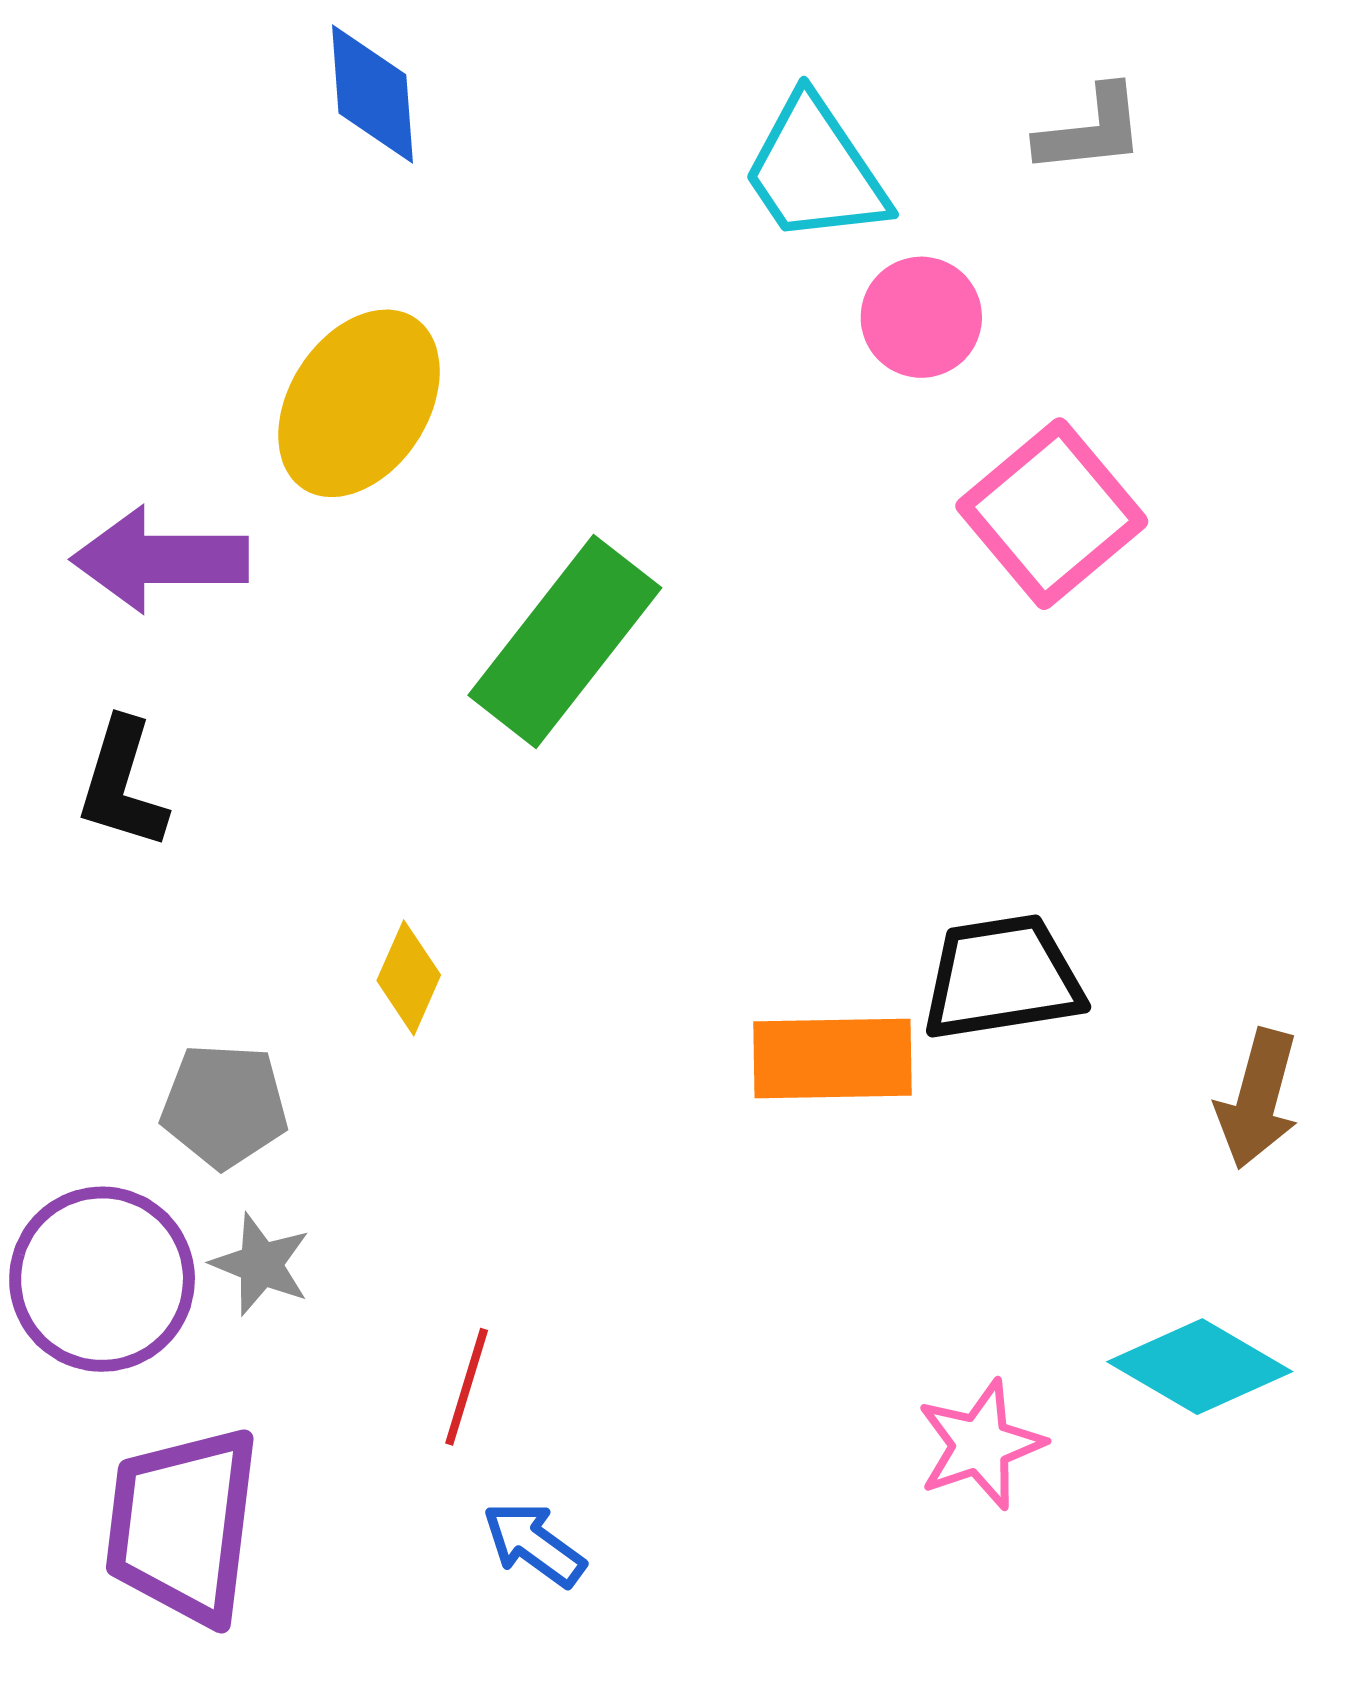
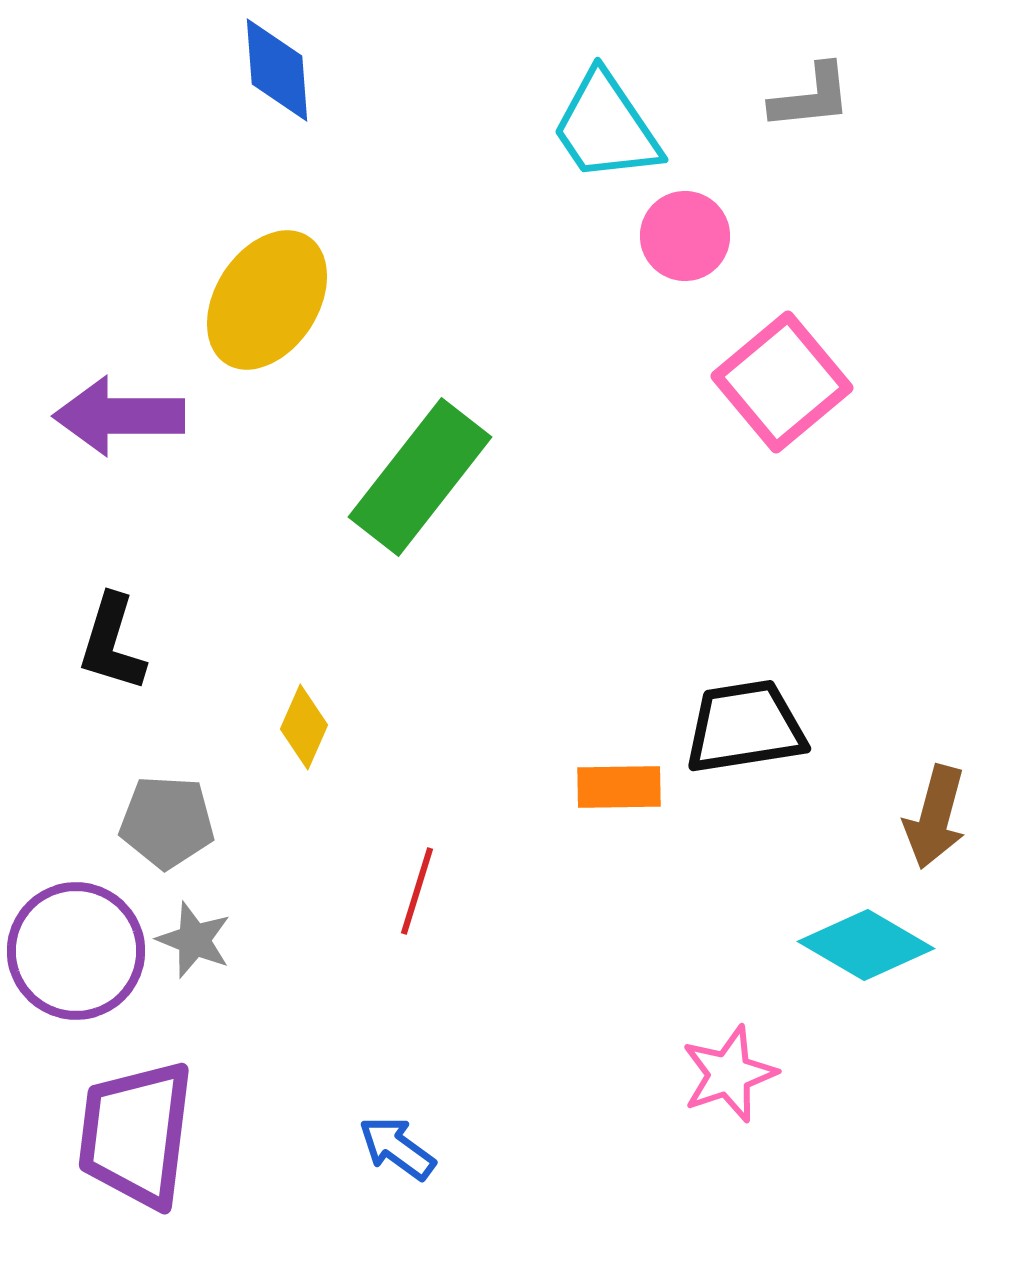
black L-shape: (122, 784) -> (112, 643), moved
orange rectangle: (833, 1059) -> (619, 787), size x0.7
cyan diamond: (1200, 1367) -> (866, 945), moved
red line: (467, 1387) -> (417, 891), moved

